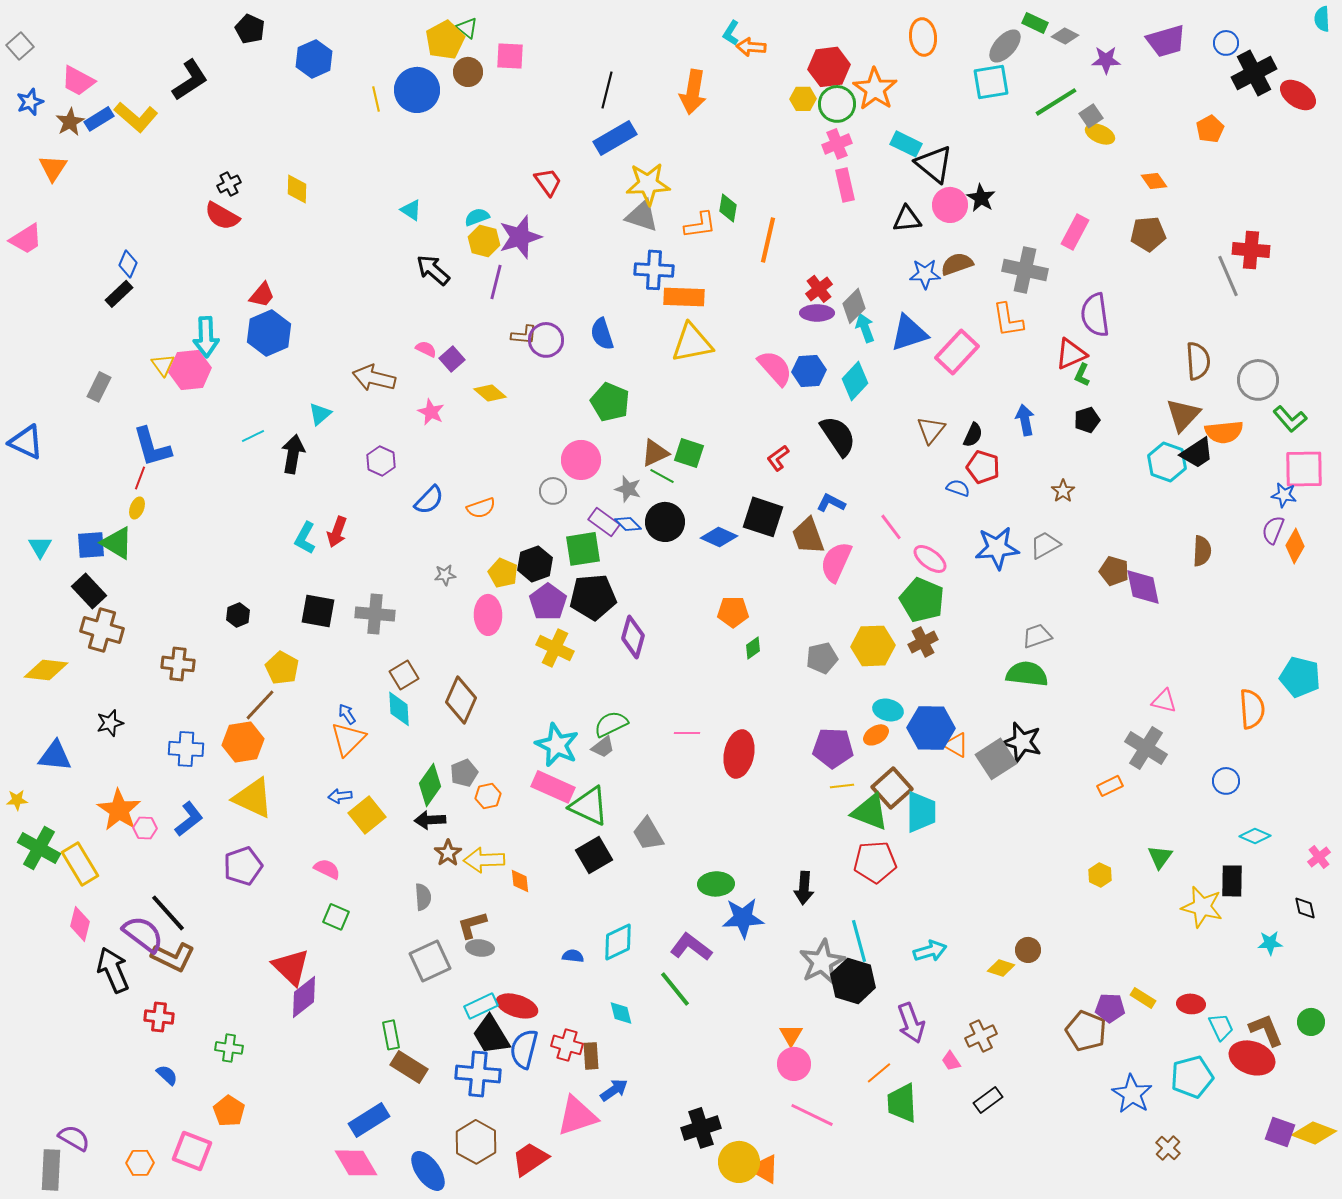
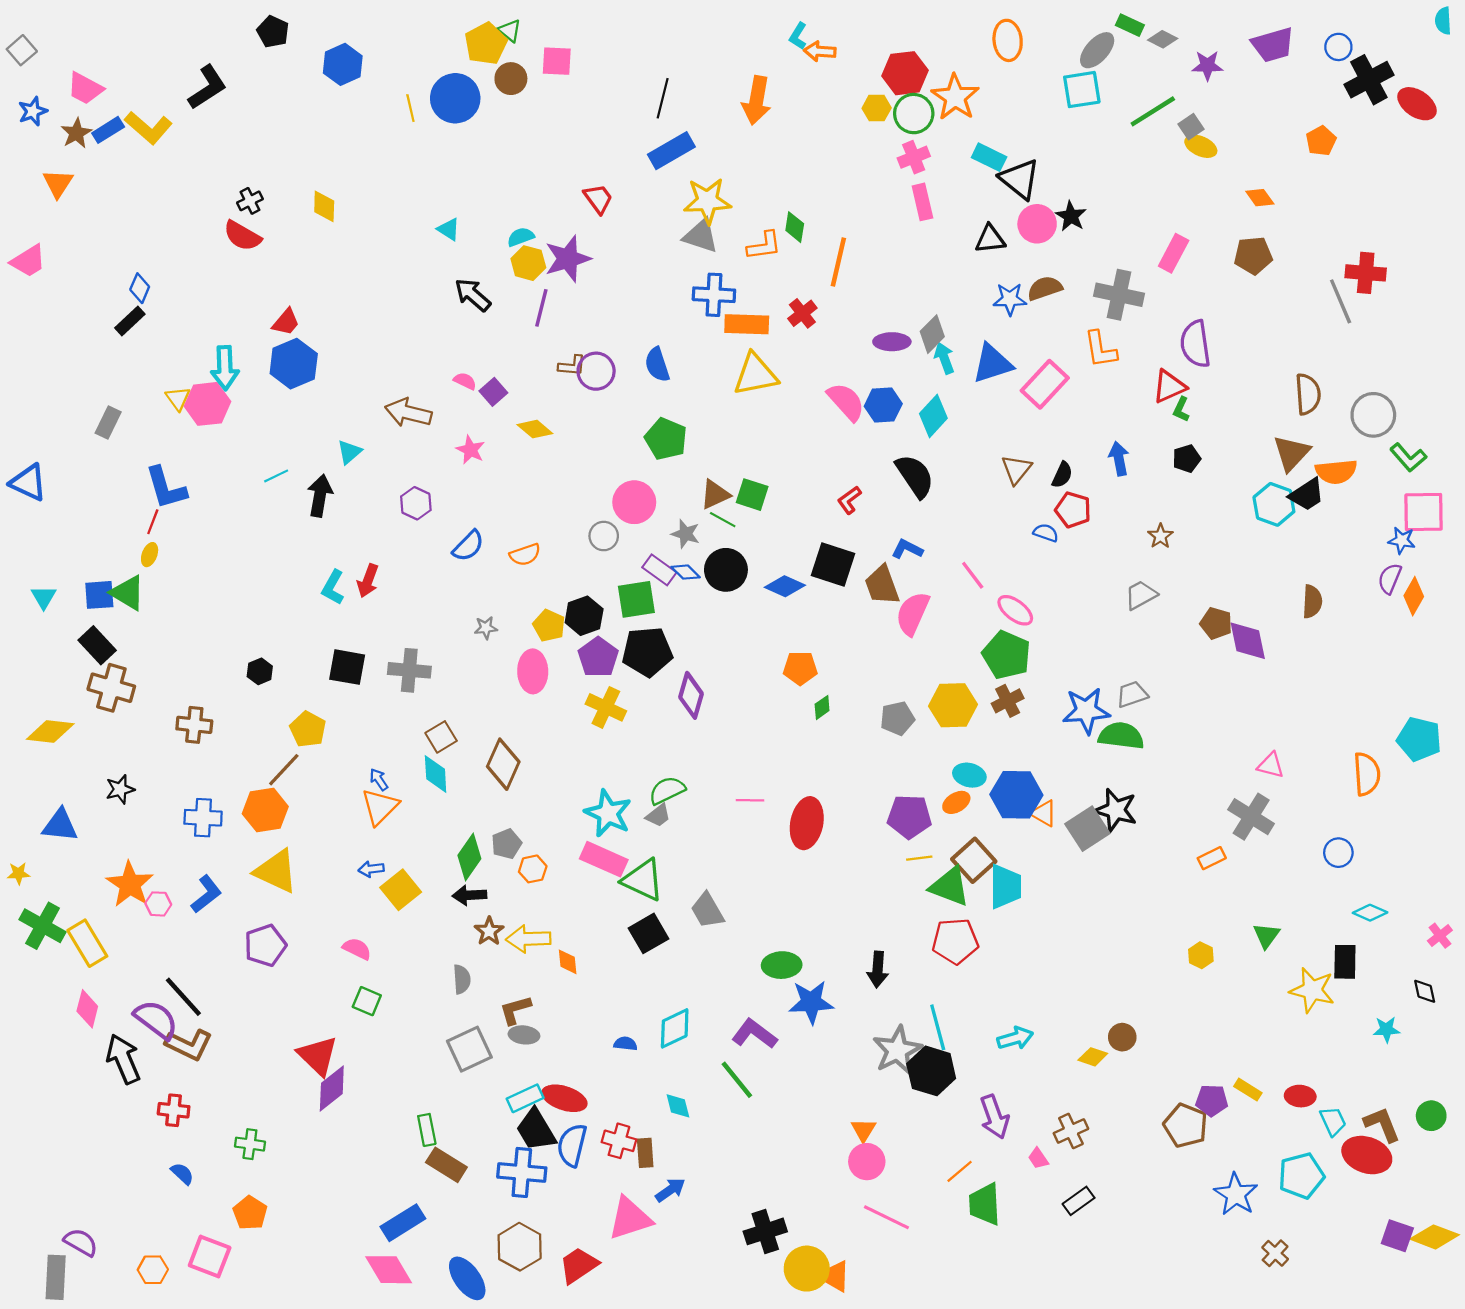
red cross: (819, 289) -> (802, 313), moved
blue star: (997, 548) -> (1086, 711), moved

